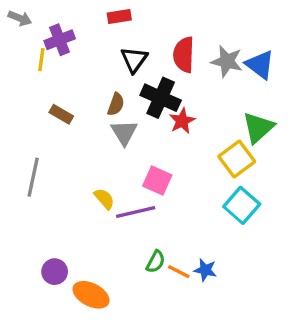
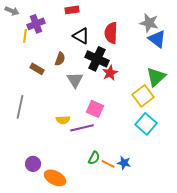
black triangle: (134, 60) -> (81, 36), turned -36
gray star: (227, 61) -> (149, 23), moved
brown semicircle: (116, 104) -> (60, 59), moved
yellow semicircle: (104, 199) -> (63, 120), turned 128

